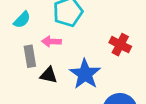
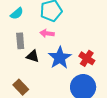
pink arrow: (52, 41) -> (47, 33), moved
red cross: (120, 45) -> (87, 58), moved

